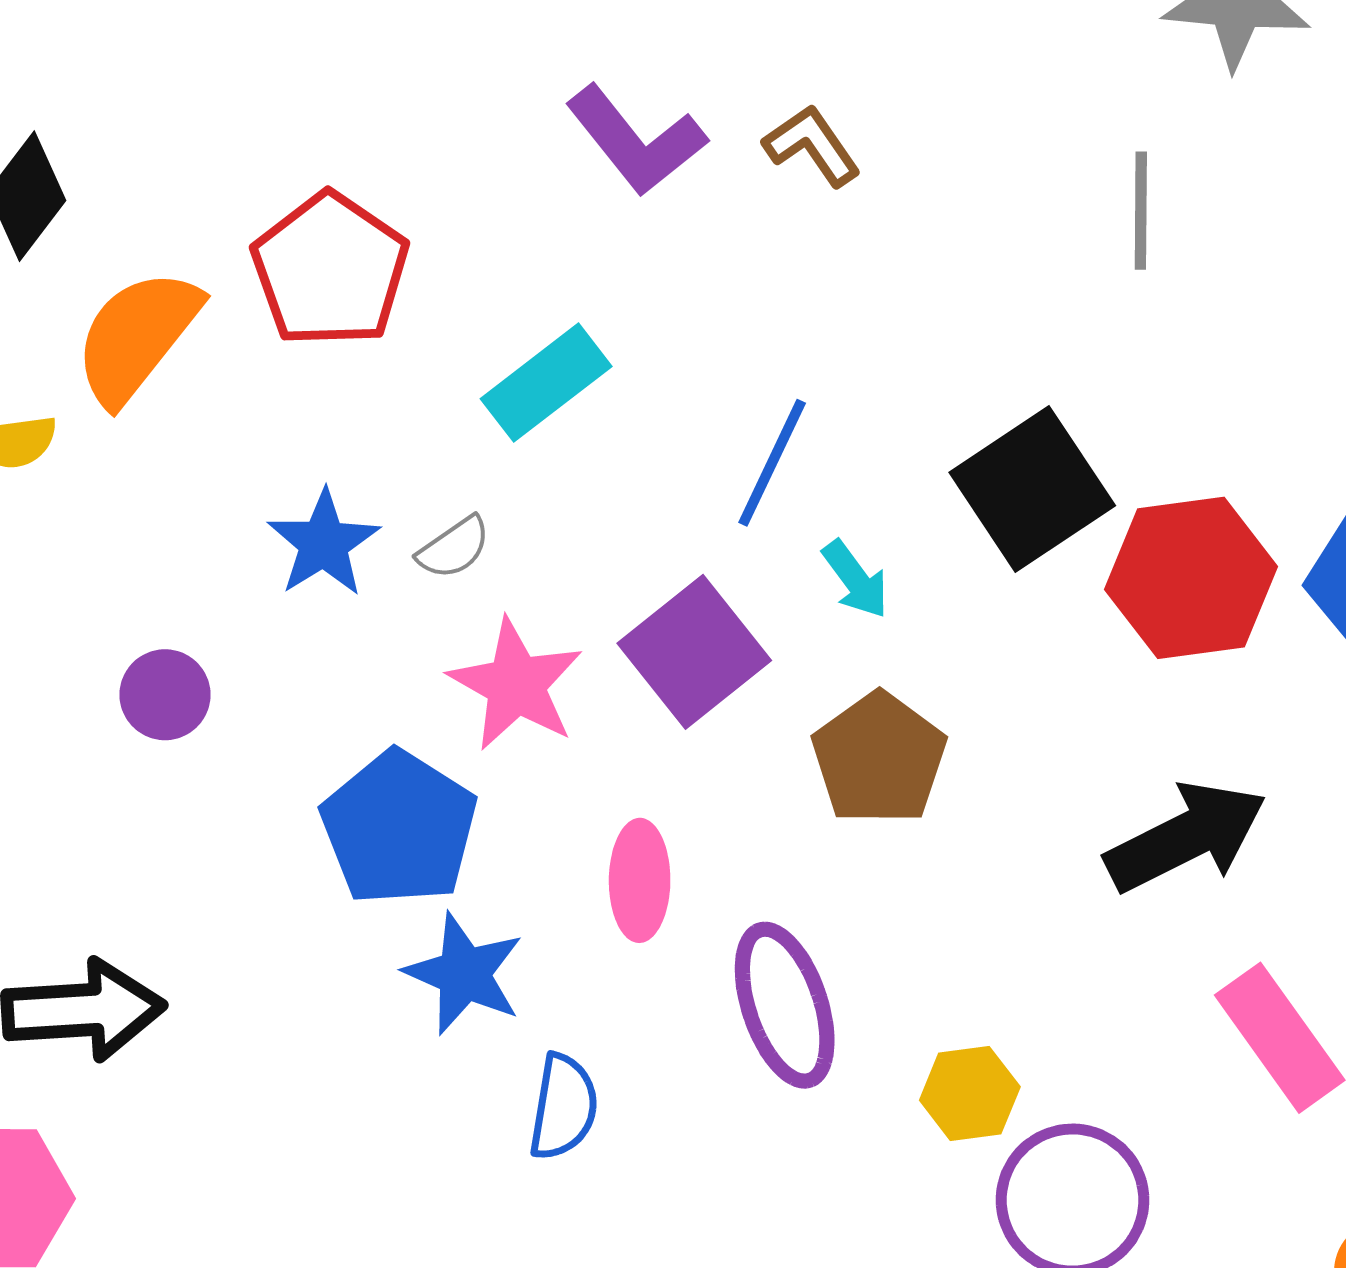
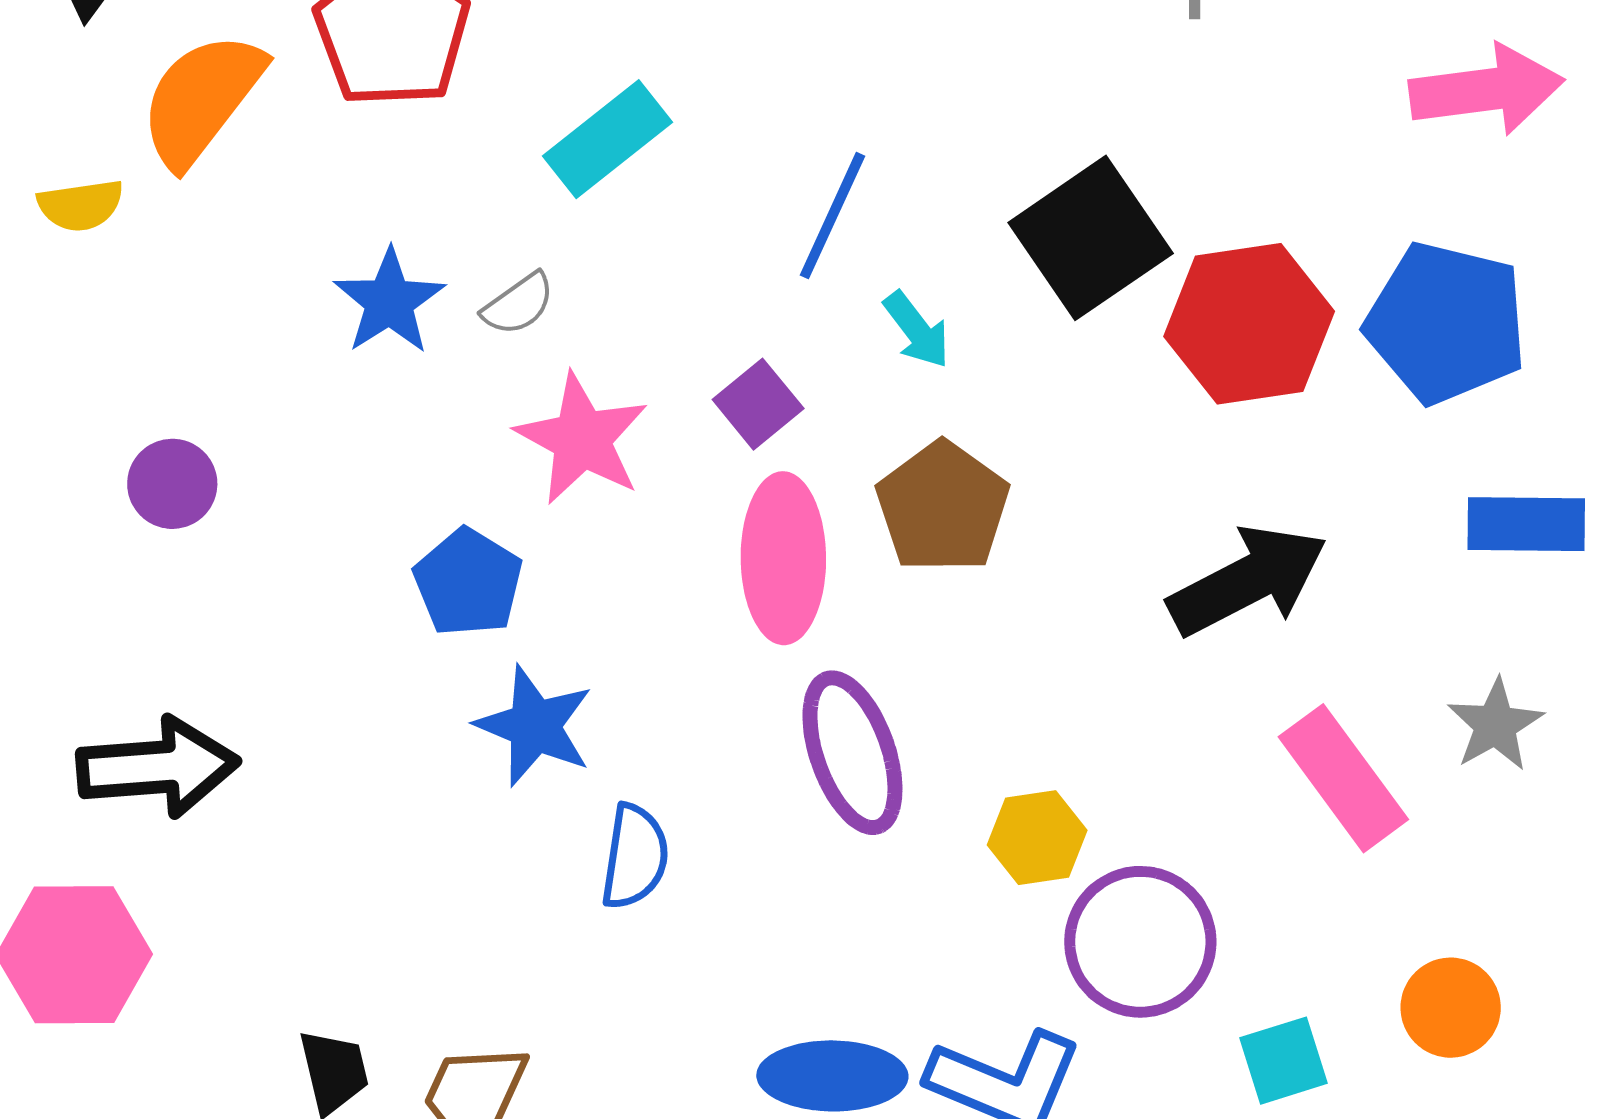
purple square: (694, 652) -> (758, 404), size x0.6
purple circle: (165, 695) -> (172, 484), moved
blue pentagon: (399, 828) -> (468, 582), size x0.7
pink ellipse: (640, 880) -> (783, 558), moved, size x1.4

